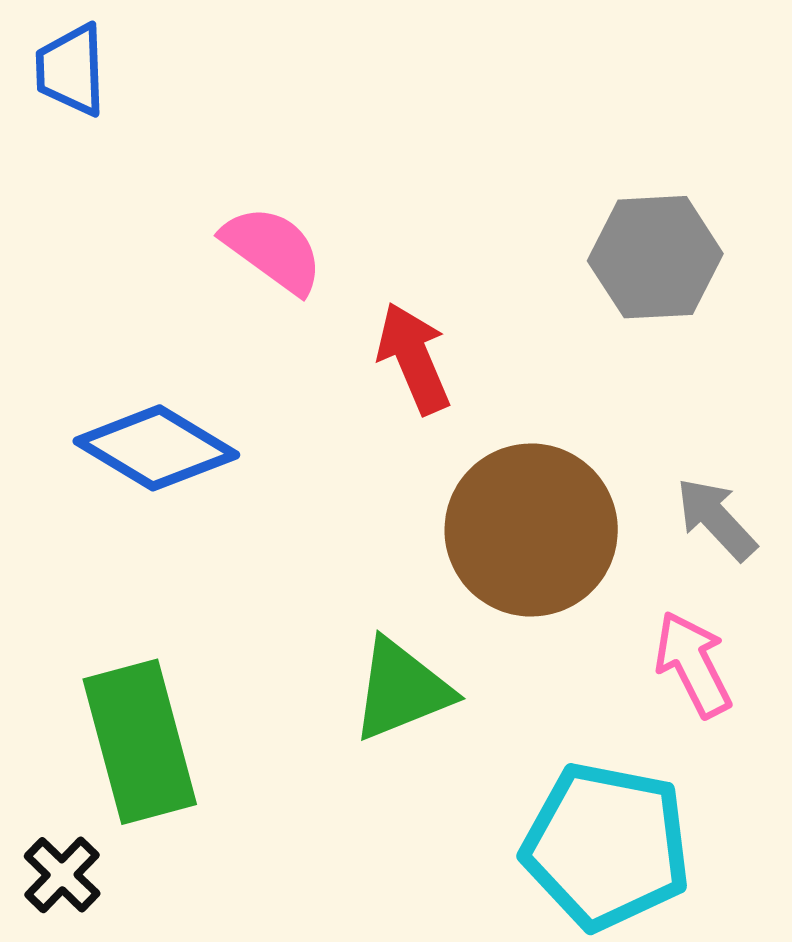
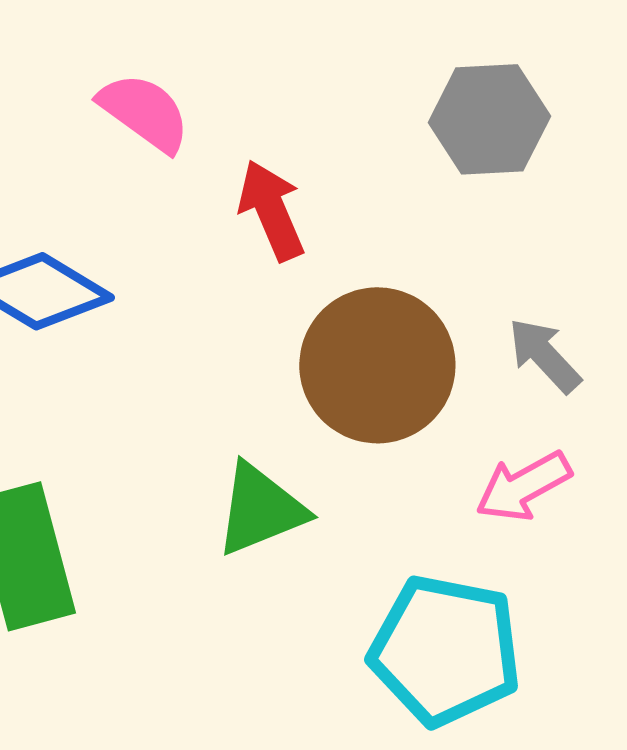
pink arrow: (693, 664) -> (523, 486), turned -92

